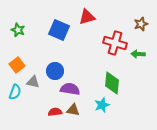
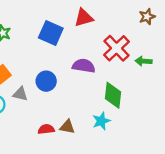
brown star: (141, 24) -> (147, 17), moved
red cross: (115, 43) -> (117, 48), turned 30
purple semicircle: (70, 89) -> (84, 66), moved

